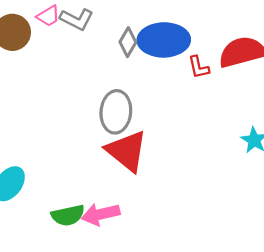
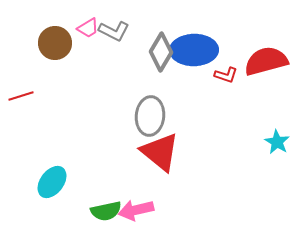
gray diamond: (128, 42) -> (161, 52), size x1.4
red L-shape: (199, 67) -> (226, 75), turned -60

